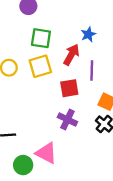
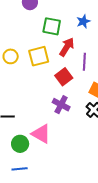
blue star: (88, 34) -> (83, 21), moved
green square: (41, 38) -> (52, 26), moved
red square: (69, 88) -> (64, 77), turned -30

